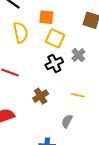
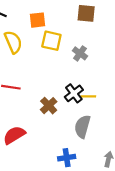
black cross: (54, 63) -> (74, 93), moved
gray semicircle: (67, 121) -> (82, 127), size x1.5

